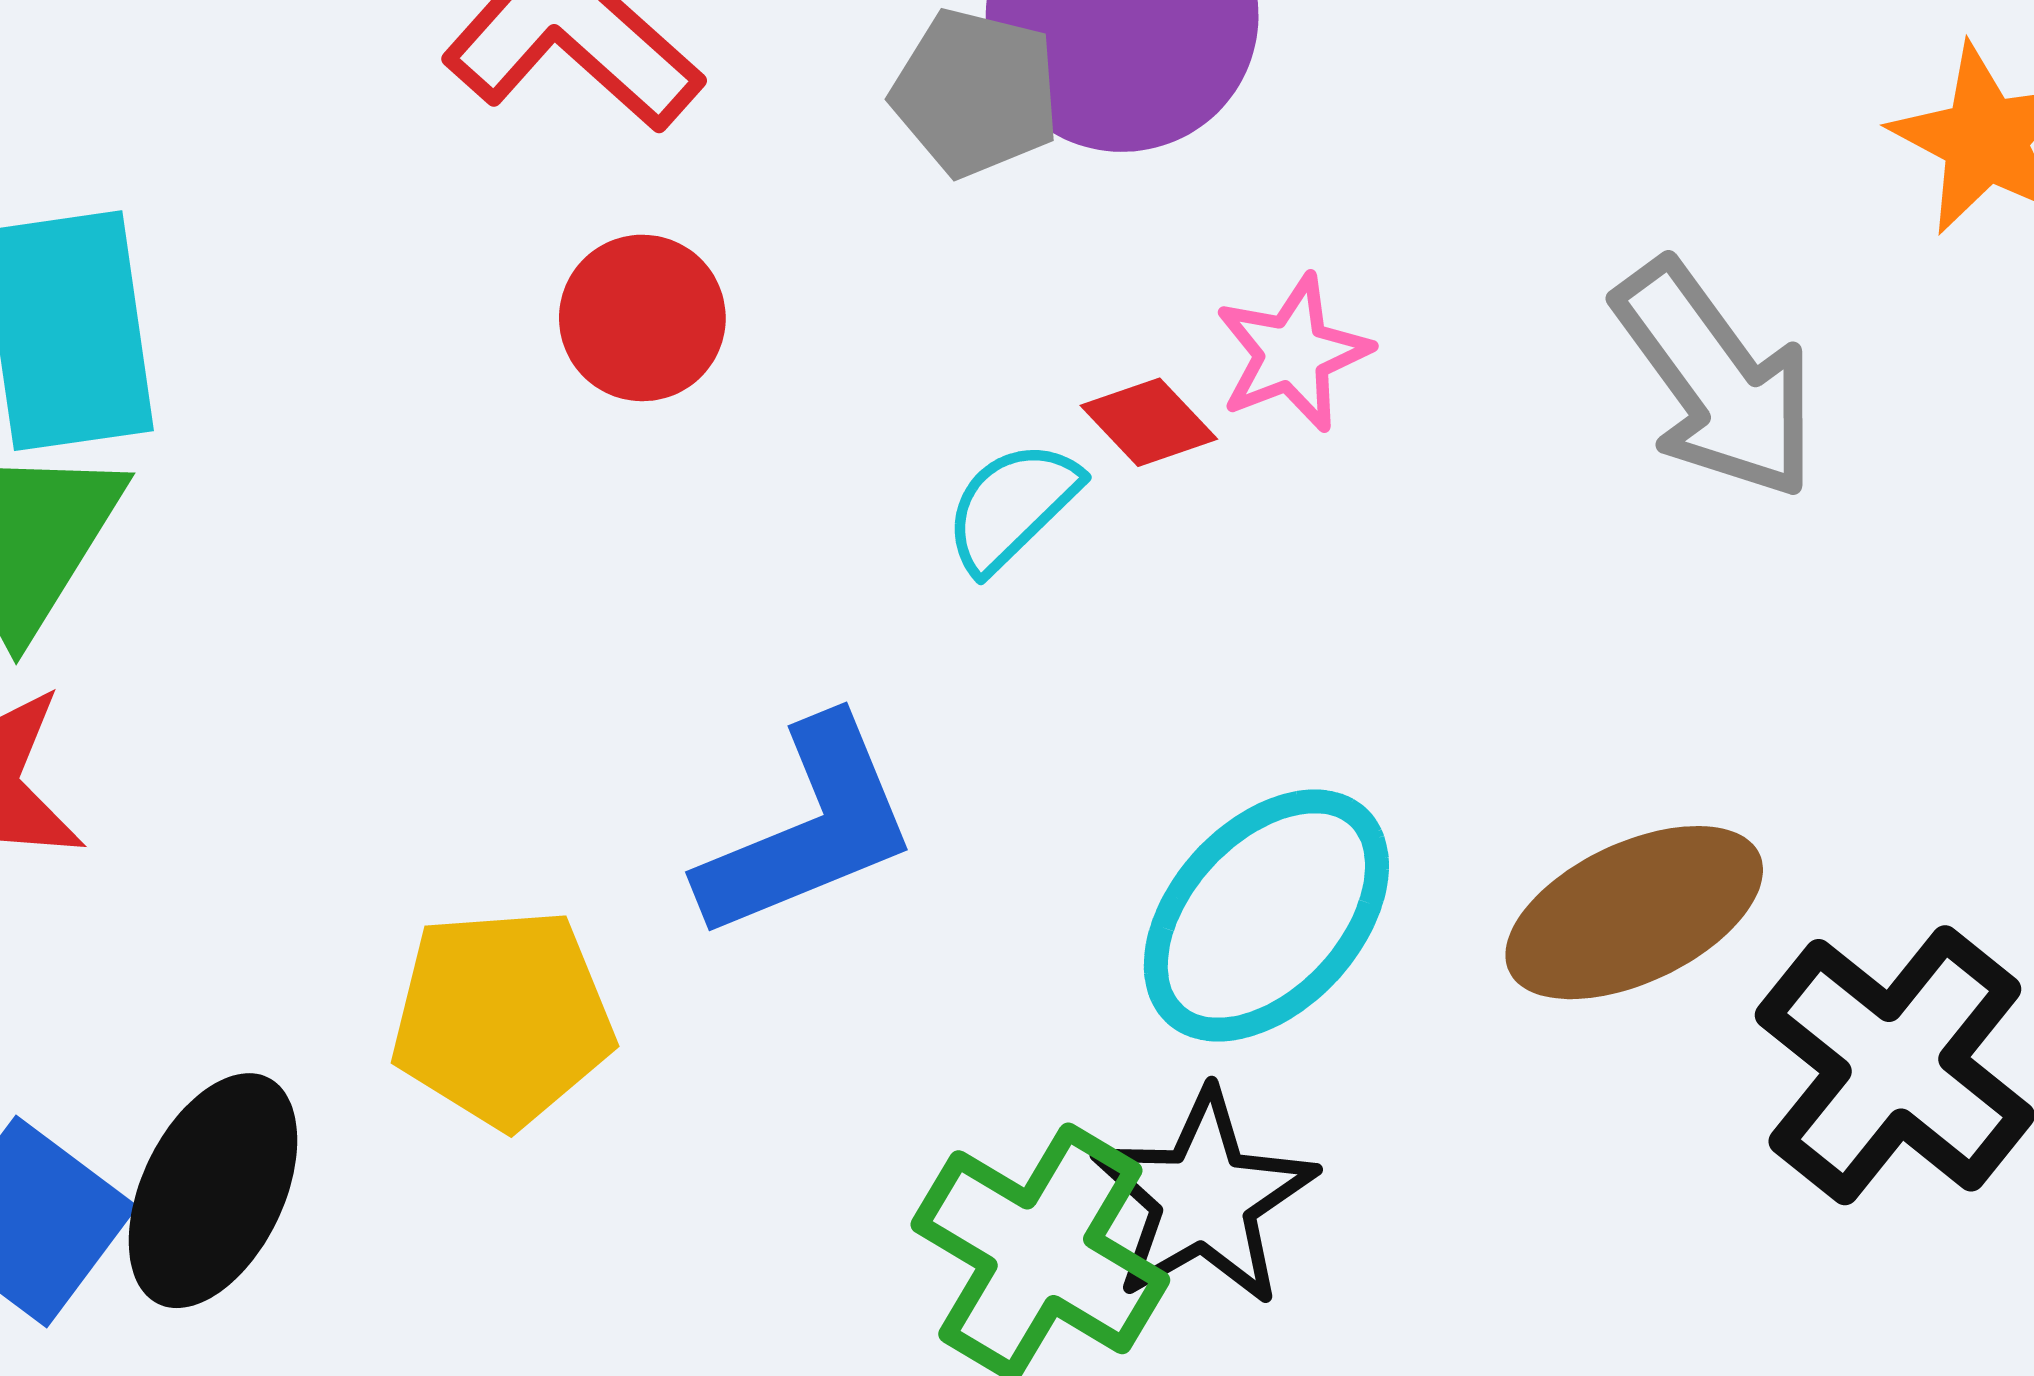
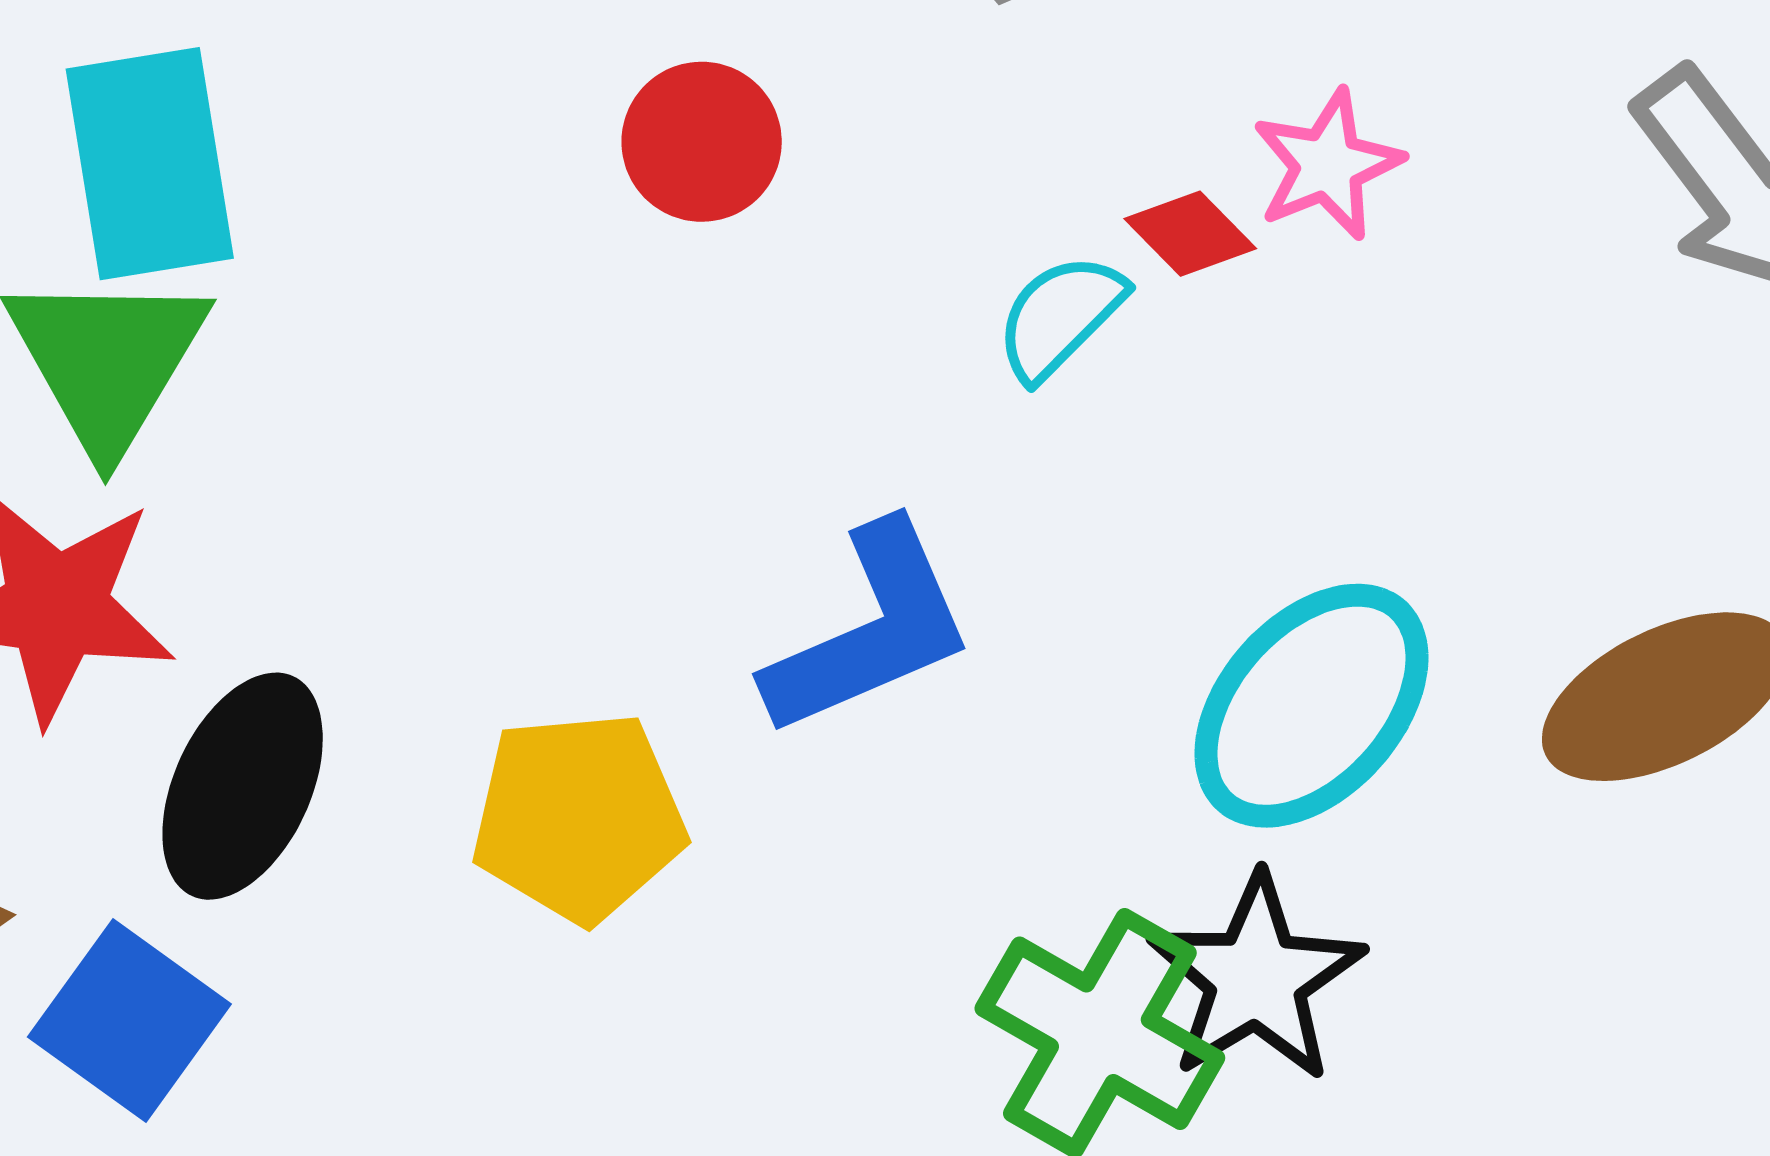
black ellipse: (213, 1191) -> (243, 786), moved

